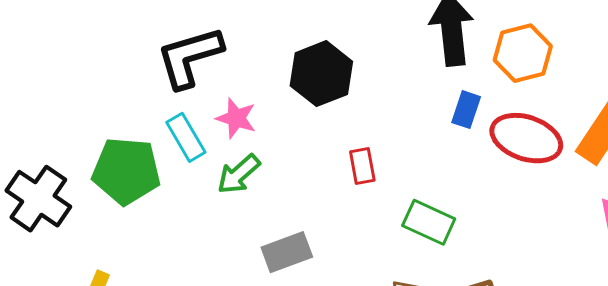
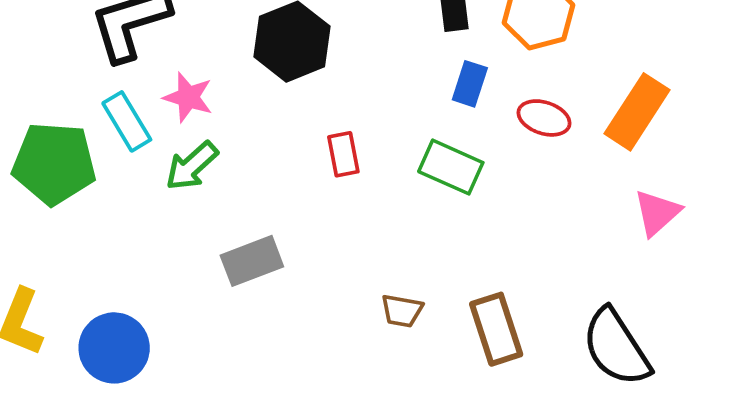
red ellipse: (526, 138) -> (544, 118), size x0.6
green rectangle: (429, 222) -> (451, 167), moved

